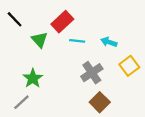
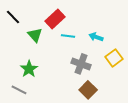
gray cross: (92, 73) -> (81, 64), turned -36
gray line: (21, 102) -> (19, 90), turned 70

